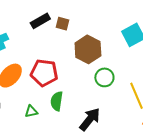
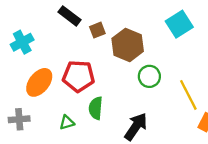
black rectangle: (40, 21) -> (70, 16), turned 72
brown square: (63, 24) -> (97, 30), moved, turned -32

